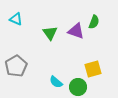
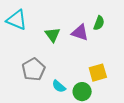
cyan triangle: (16, 19) -> (17, 20), size x1.5
gray pentagon: (16, 66) -> (34, 69), moved

